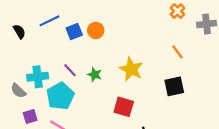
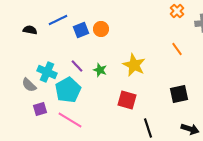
black semicircle: (19, 32) -> (30, 30), turned -48
cyan cross: (38, 77) -> (47, 72), turned 30
black square: (174, 86) -> (179, 94), moved

